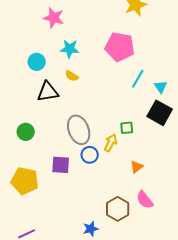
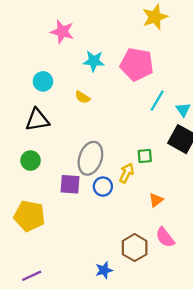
cyan star: (70, 49) -> (94, 61), moved
black triangle: (48, 92) -> (37, 120), moved
gray ellipse: (79, 130) -> (90, 158), turned 40
purple square: (61, 165) -> (70, 184), moved

